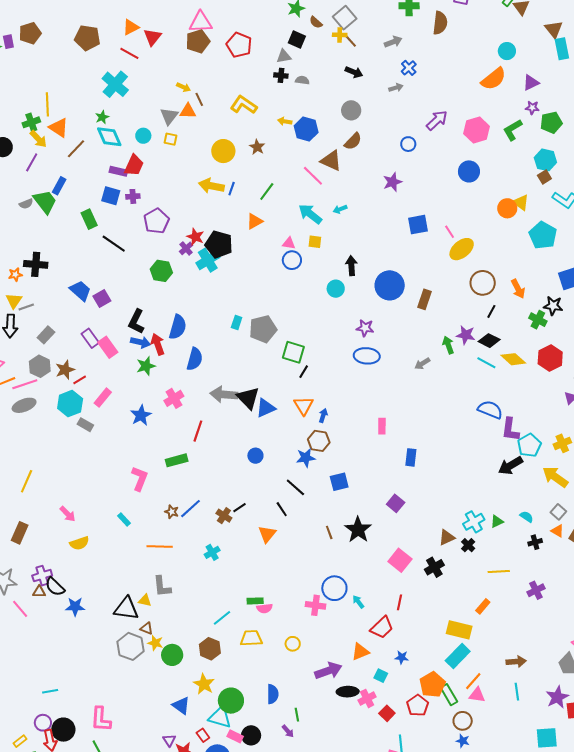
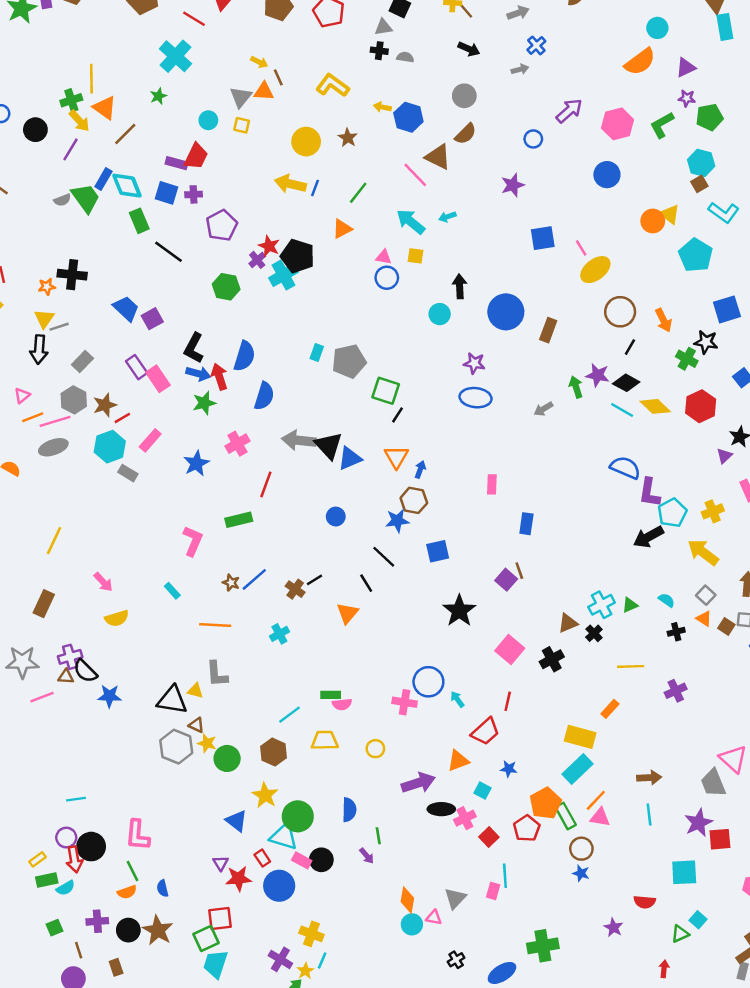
cyan diamond: (109, 137) -> (127, 186), moved
brown line: (329, 532) -> (519, 571), moved
pink line: (20, 609) -> (42, 697), turned -72

